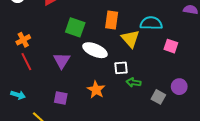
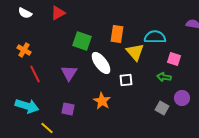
orange cross: (23, 40) -> (24, 50), moved, turned -32
white ellipse: (95, 50) -> (101, 63), turned 30
green arrow: (133, 82) -> (164, 77), moved
cyan arrow: (18, 95) -> (27, 106), size x1.6

